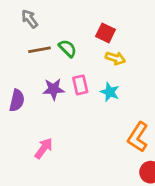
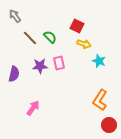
gray arrow: (30, 19) -> (15, 16), moved
brown line: (39, 50) -> (30, 38), turned 56
cyan star: (110, 92) -> (99, 61), moved

